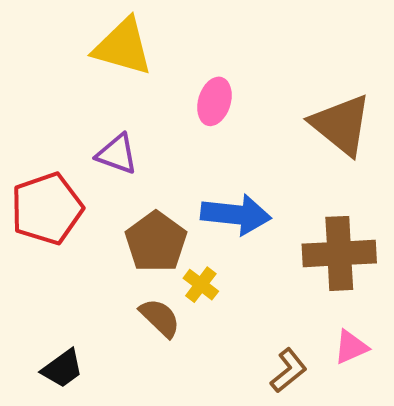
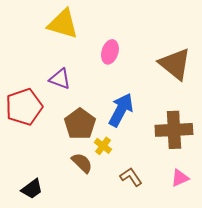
blue arrow: (236, 214) -> (121, 110), turned -68
brown L-shape: (289, 370) -> (131, 177), moved, turned -85

